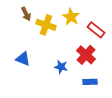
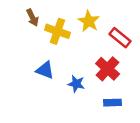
blue triangle: (23, 59) -> (45, 70), moved

